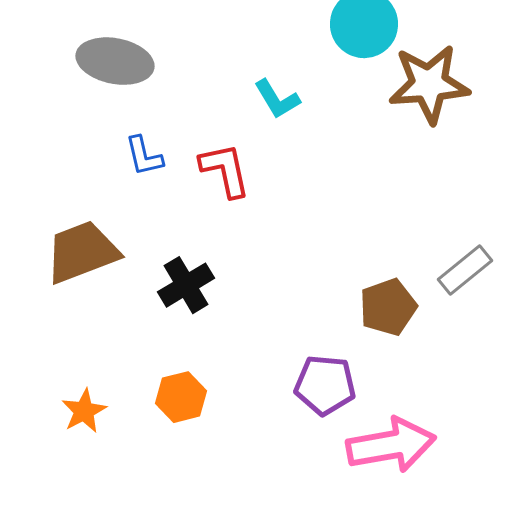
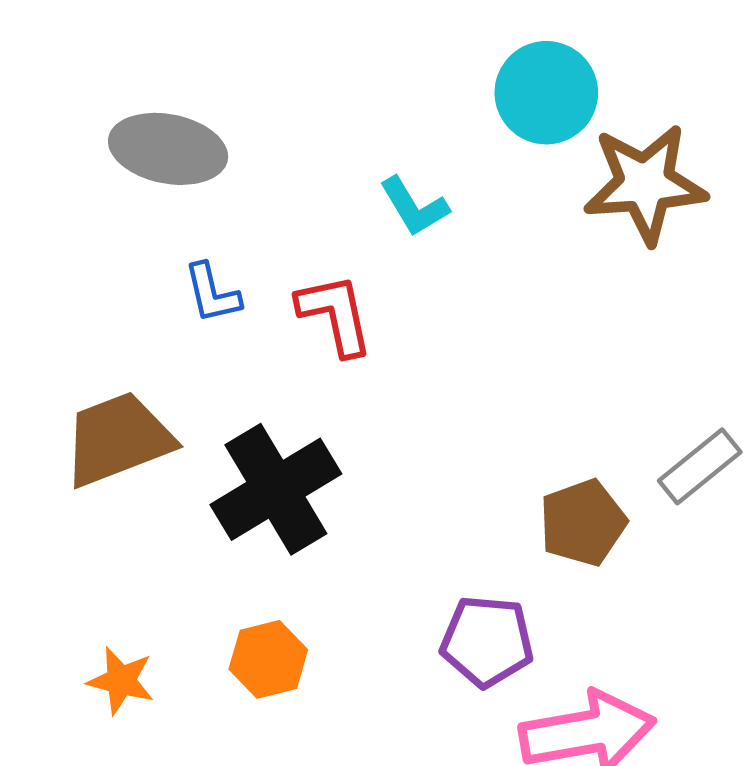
black cross: (186, 285) -> (276, 489), size x1.5
orange star: (84, 411) -> (121, 681), turned -30

